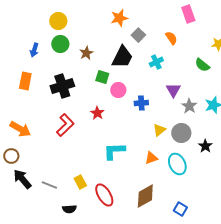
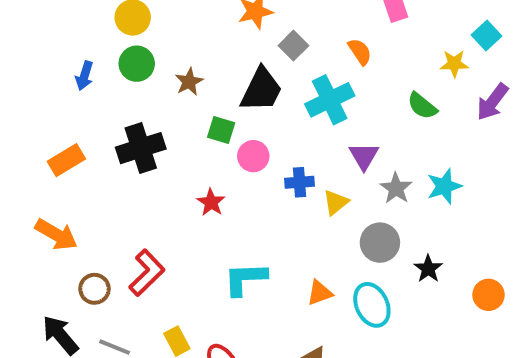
cyan cross: (156, 62) -> (330, 100), size x1.6
orange rectangle: (25, 81) -> (66, 160), moved, turned 48
red L-shape: (65, 125) -> (147, 273), moved
yellow triangle: (159, 130) -> (336, 202), moved
brown circle: (11, 156) -> (94, 289), moved

